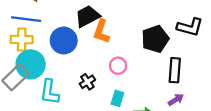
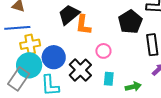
yellow cross: (22, 40) -> (30, 44), moved
blue circle: (64, 40) -> (54, 57), moved
black cross: (87, 82) -> (80, 70), size x1.6

